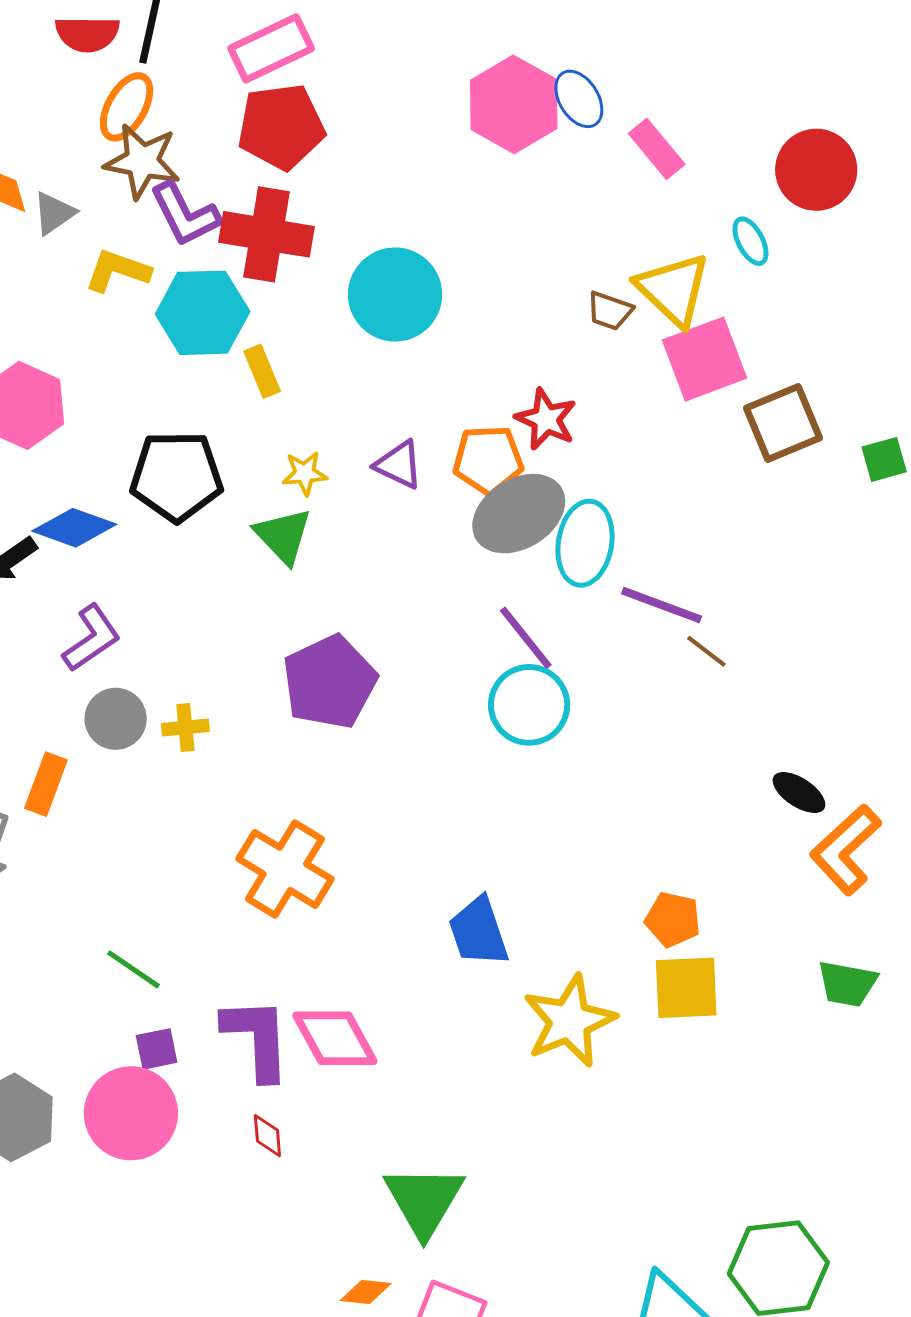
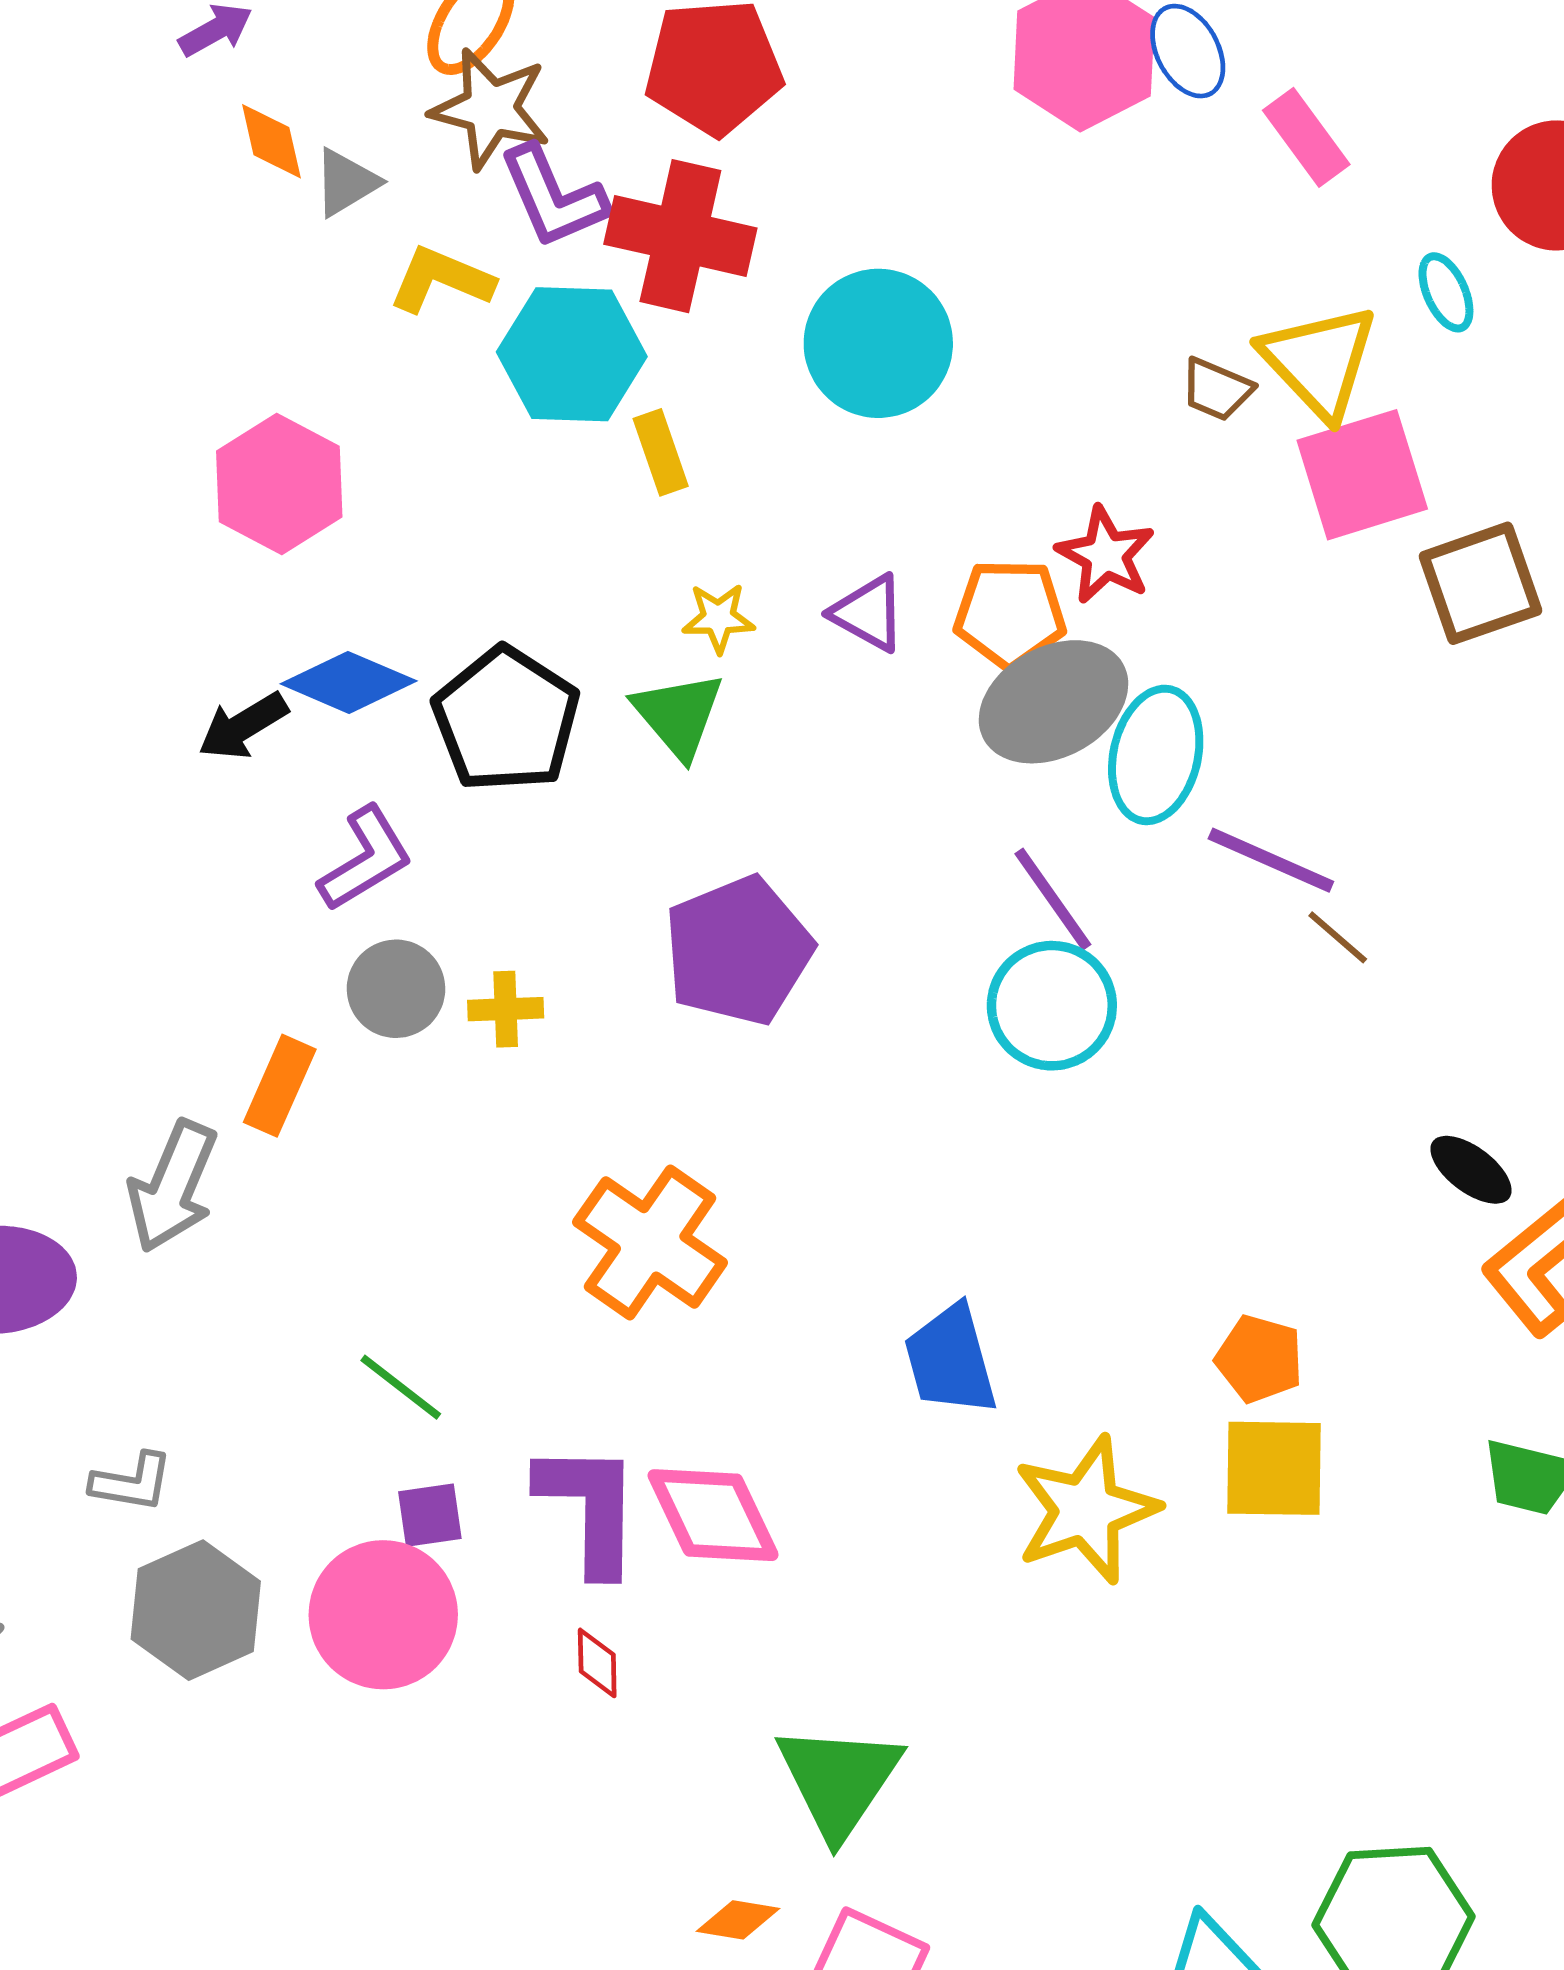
black pentagon: (177, 476) -> (506, 720), moved, turned 30

